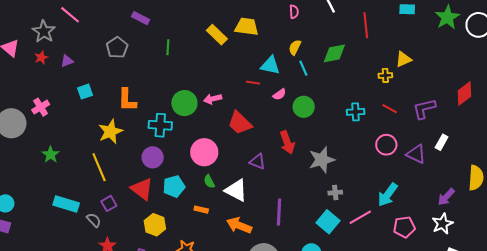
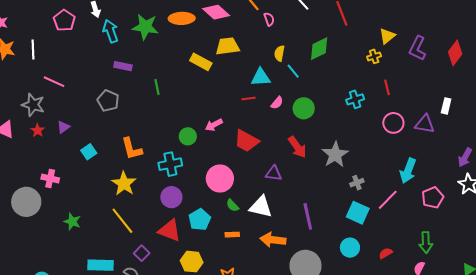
green circle: (184, 103) -> (188, 136), size x0.7
pink cross: (41, 107) -> (50, 178), turned -30
red line: (390, 109) -> (387, 87), turned 63
purple L-shape: (424, 109) -> (418, 48), moved, turned -35

